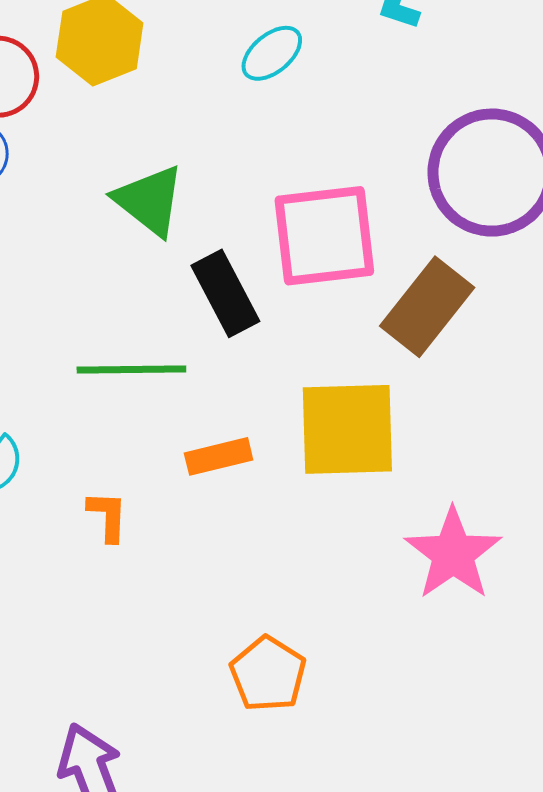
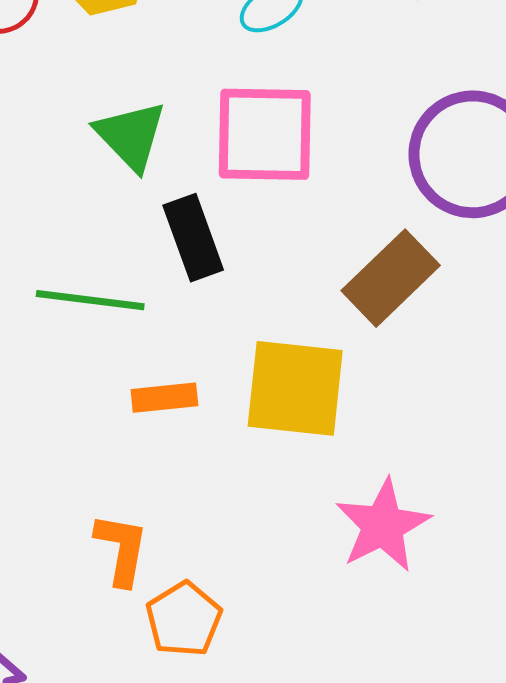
pink square: (324, 236) -> (265, 134), moved
orange L-shape: (108, 516) -> (121, 549), moved, size x1.4

